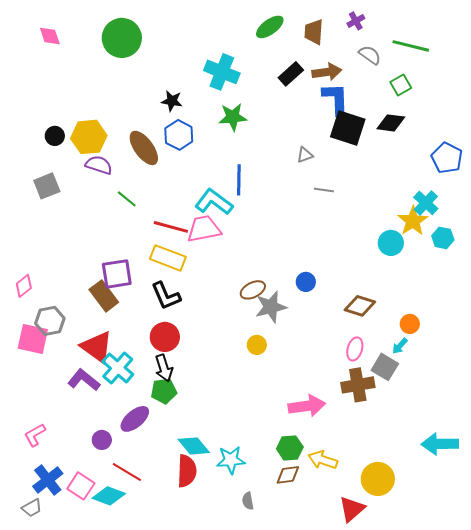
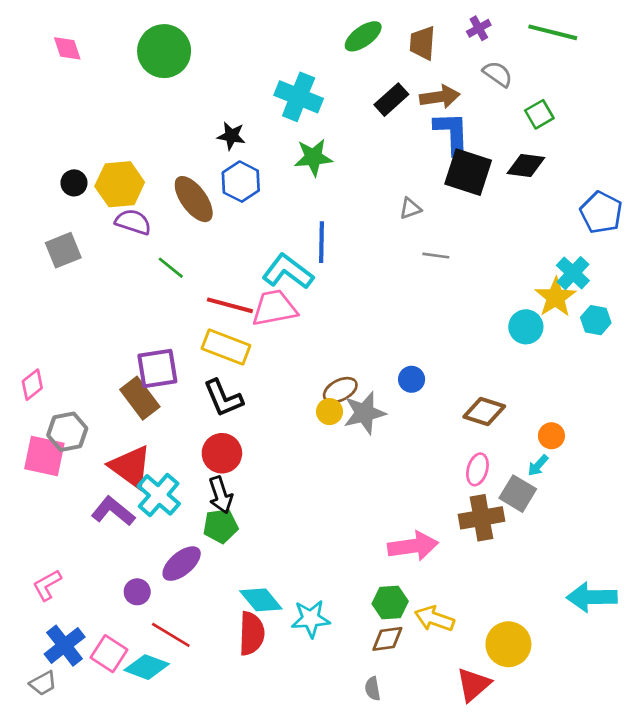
green line: (411, 46) -> (553, 32), moved
yellow circle: (257, 345) -> (330, 412), moved
gray semicircle: (248, 501) -> (373, 689), moved

